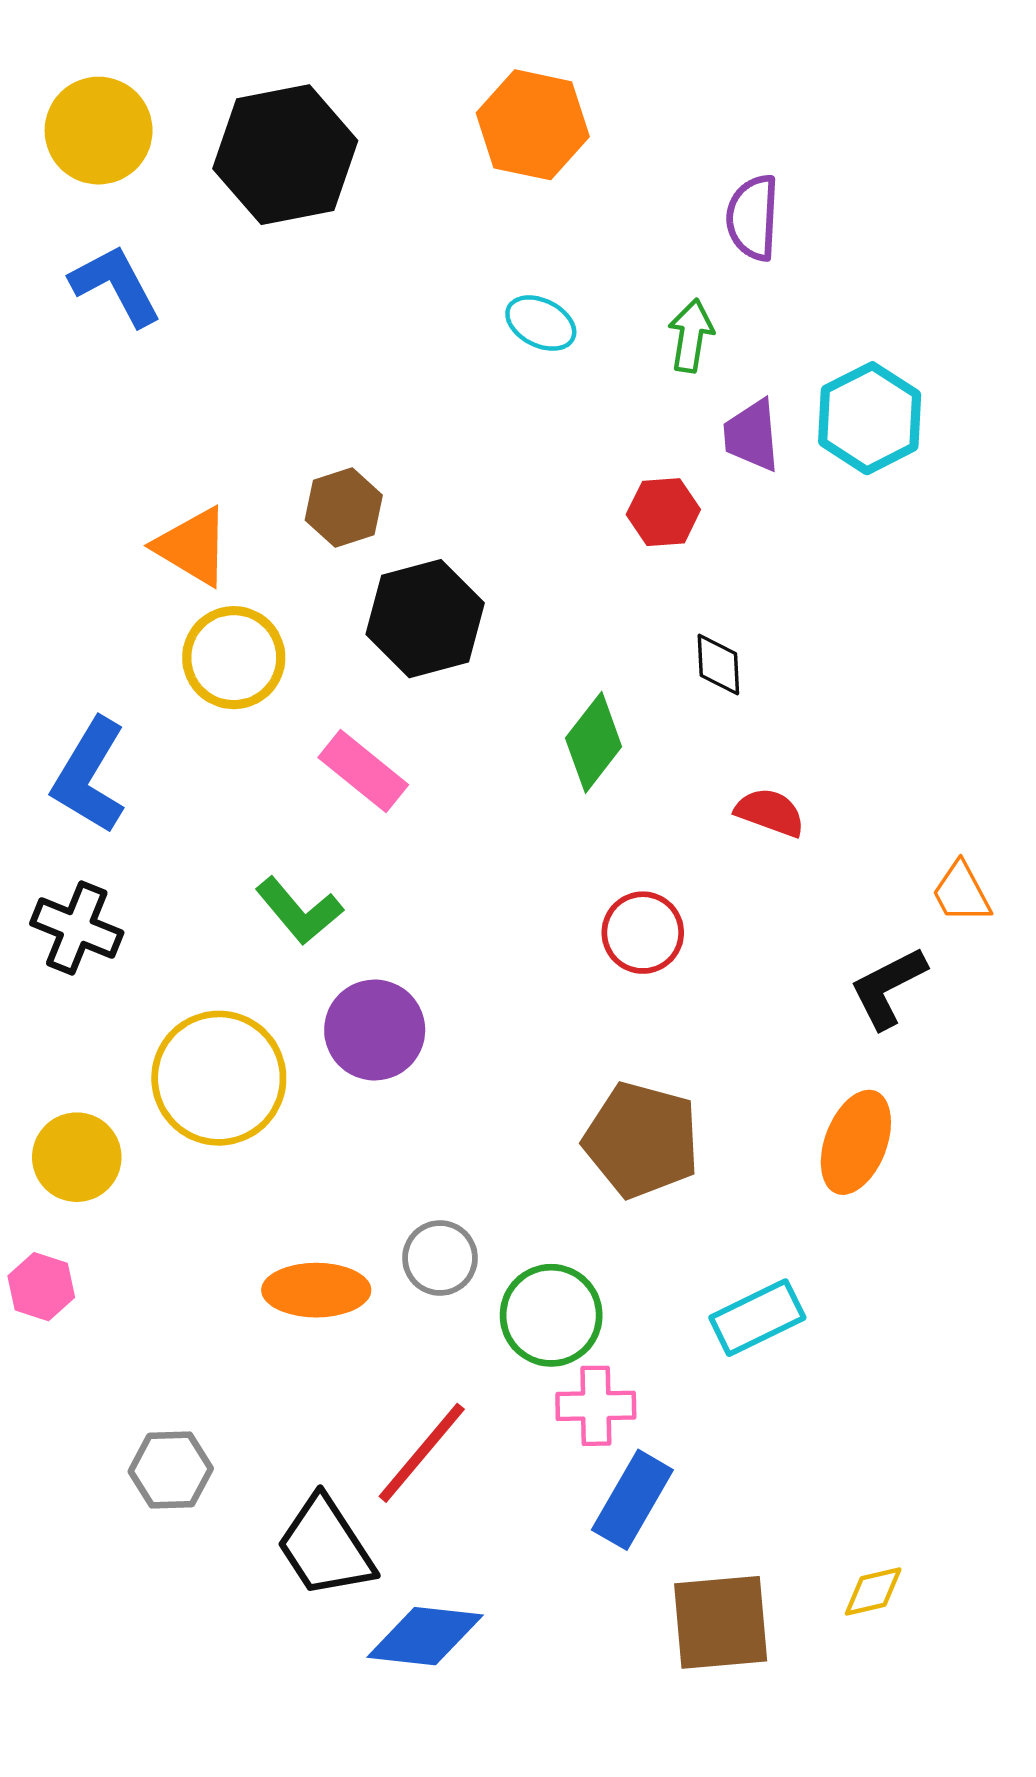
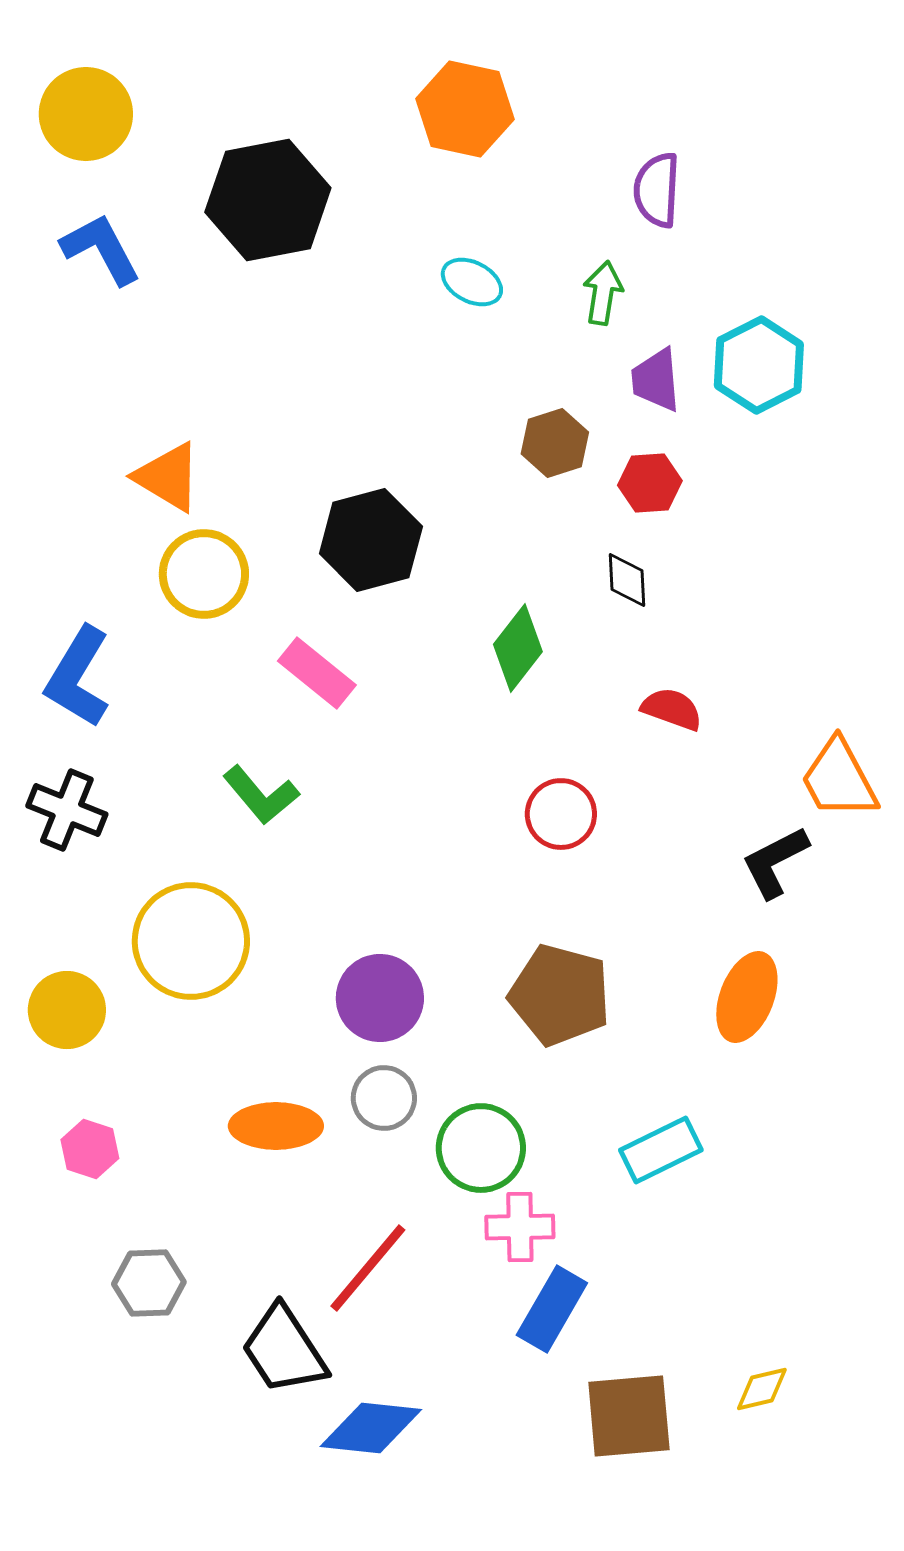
black hexagon: (285, 155) -> (268, 200), moved
brown hexagon: (344, 508) -> (555, 443), moved
red hexagon: (663, 512) -> (650, 483), moved
orange trapezoid: (961, 893) -> (839, 779), size x1.5
purple circle: (375, 1030) -> (380, 998), moved
pink hexagon: (41, 1287) -> (90, 1149), moved

